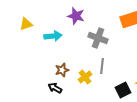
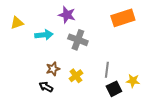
gray cross: (98, 38) -> (78, 40), moved
gray line: (102, 66) -> (107, 70), moved

